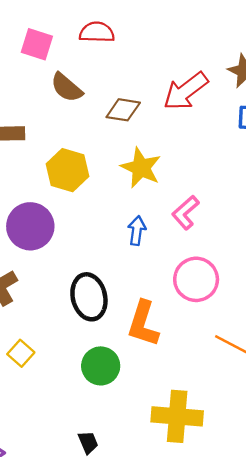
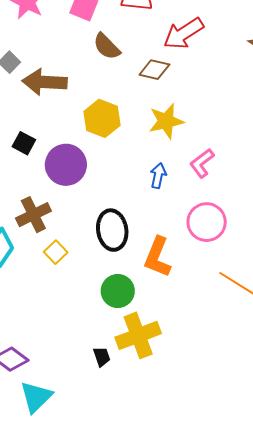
red arrow: (186, 91) -> (183, 34), moved
yellow star: (141, 168) -> (166, 121), turned 30
yellow square: (21, 353) -> (56, 252), moved
yellow cross: (177, 416) -> (138, 335), moved, turned -30

